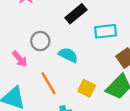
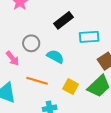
orange line: (48, 83) -> (37, 81), turned -45

